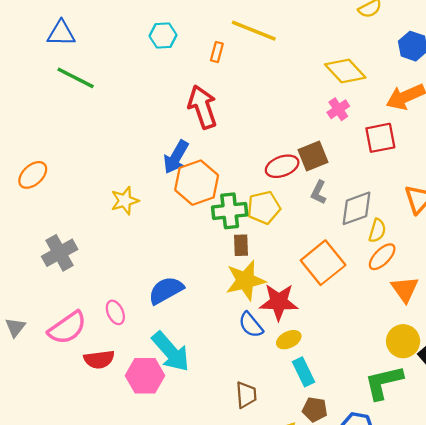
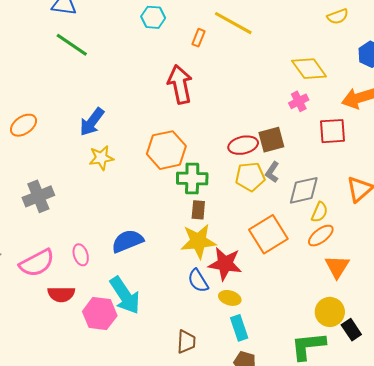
blue arrow: (176, 157) -> (92, 122), moved
yellow pentagon: (264, 208) -> (250, 177), moved
yellow ellipse: (289, 340) -> (230, 298), turned 35

